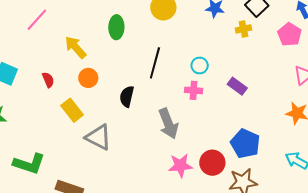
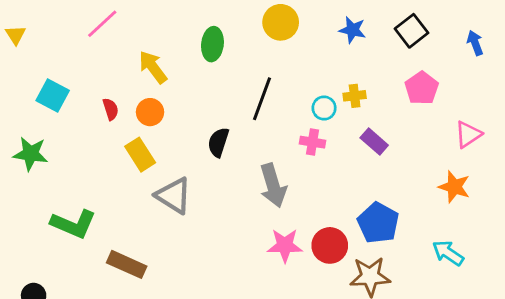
yellow cross: (244, 29) -> (355, 96), moved
pink pentagon: (290, 34) -> (422, 88), moved
orange circle: (88, 78) -> (150, 112), moved

